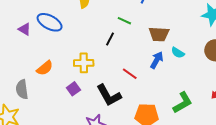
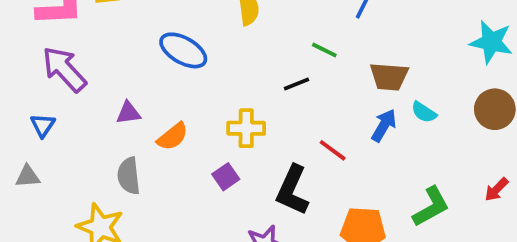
purple triangle: (25, 29) -> (128, 113), moved, turned -40
black line: (110, 39) -> (296, 84), turned 40
black L-shape: (109, 95) -> (292, 190), turned 52

